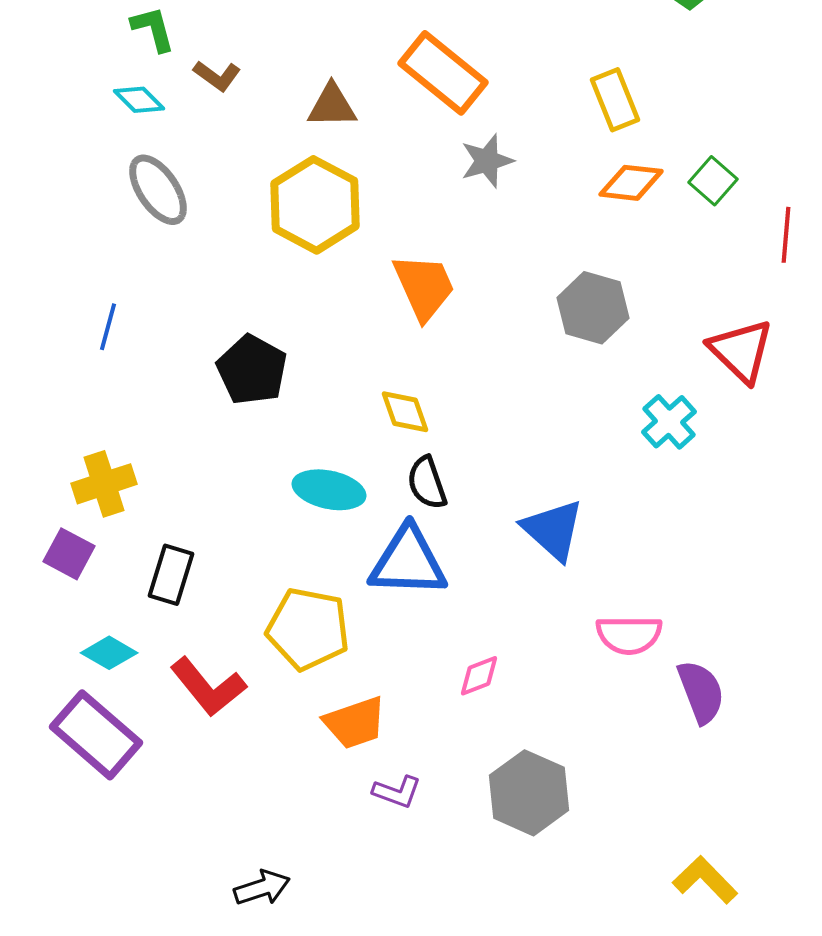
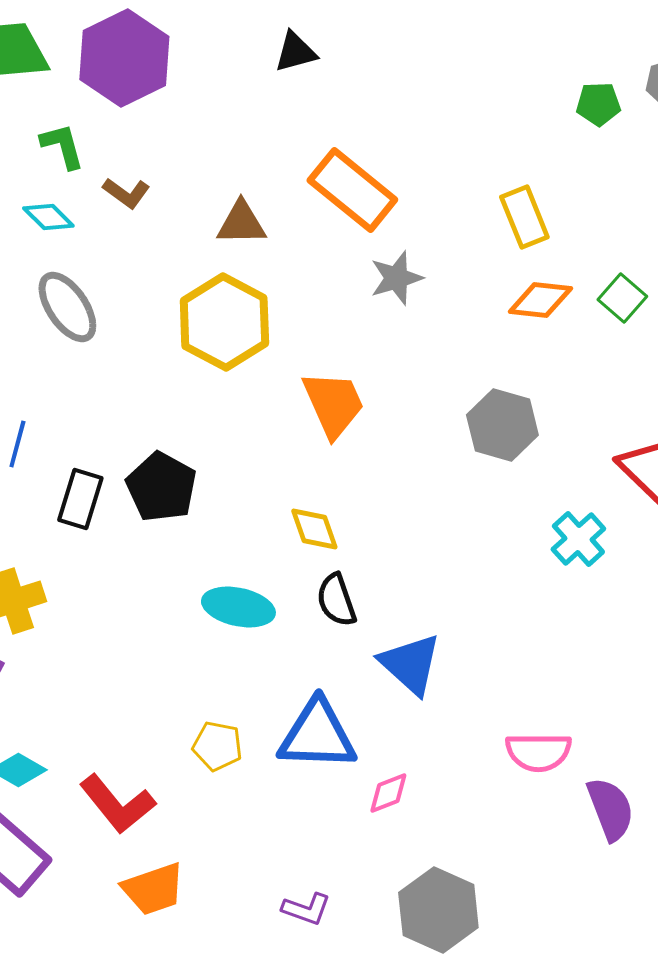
blue triangle: (553, 530) -> (410, 664), moved
blue triangle: (408, 562) -> (317, 735), moved
black rectangle: (171, 575) -> (80, 499), moved
yellow pentagon: (308, 629) -> (217, 746), size x0.6
orange trapezoid: (355, 723) -> (153, 889), moved

